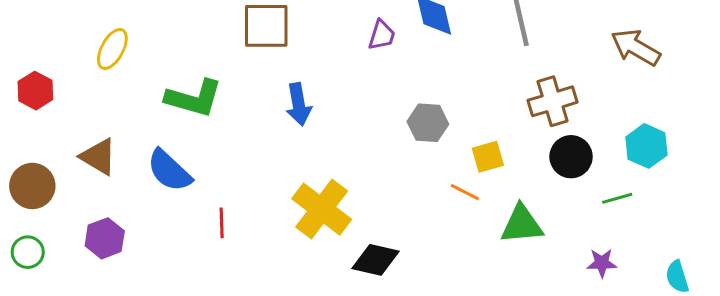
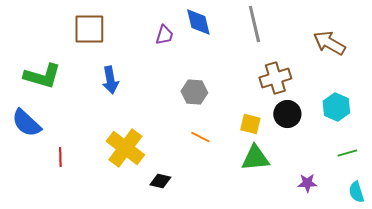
yellow square: (488, 157) -> (250, 124), moved, turned 30
orange line: (465, 192) -> (200, 137), moved
green line: (617, 198) -> (347, 153), moved
black diamond: (376, 260) -> (160, 181), size x0.7

